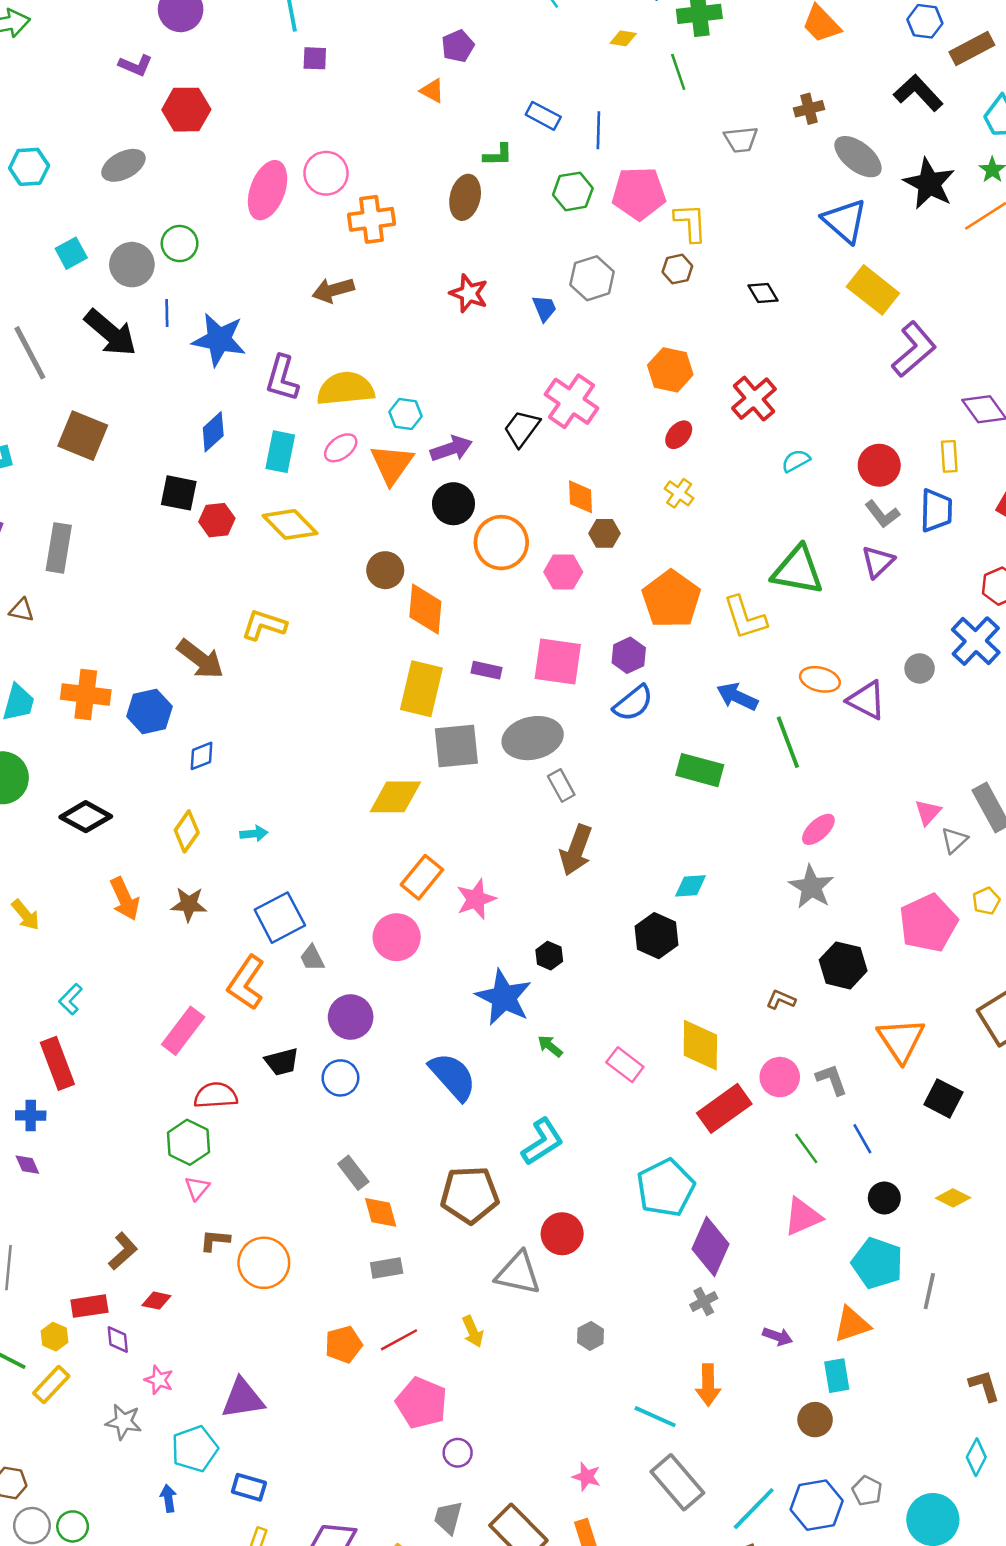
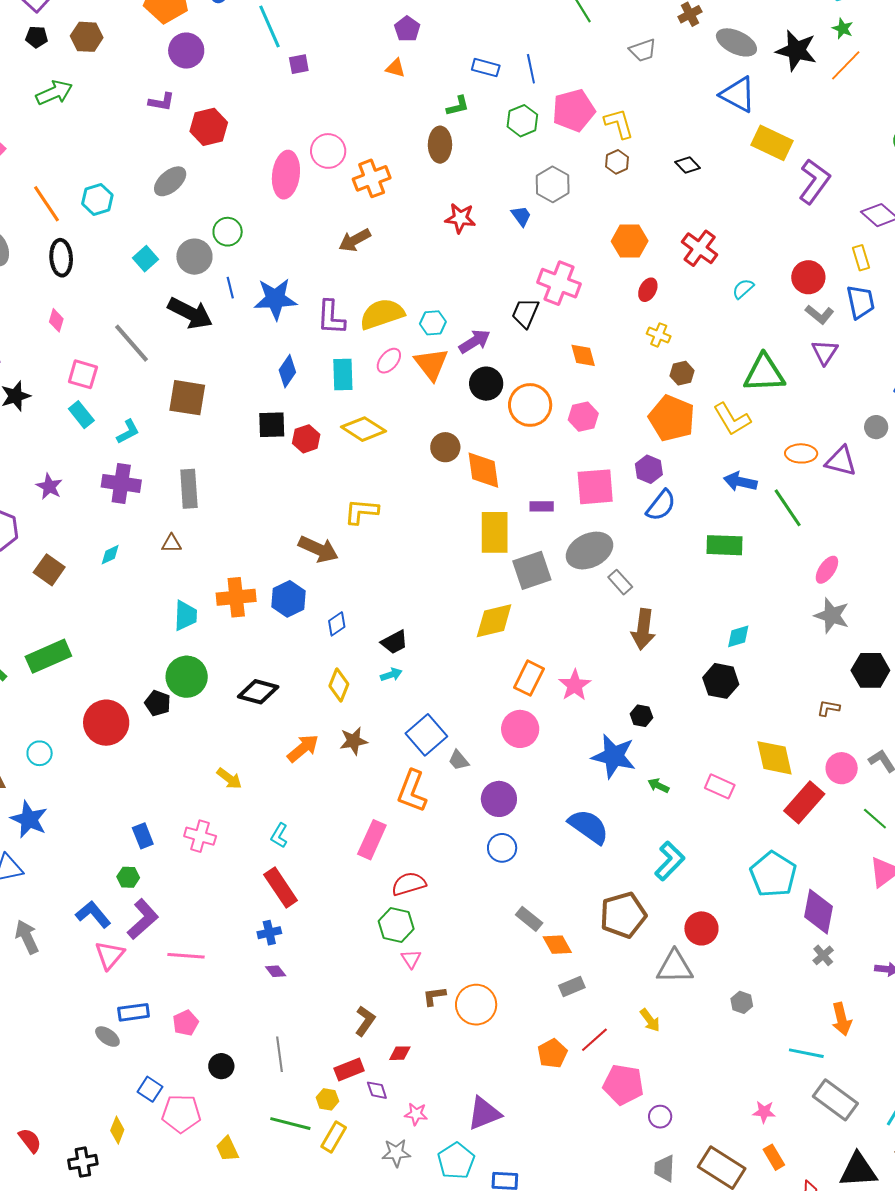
brown hexagon: (604, 533) -> (682, 373), moved
orange arrow: (125, 899) -> (303, 748), turned -92
black trapezoid: (282, 1062) -> (394, 642), moved

